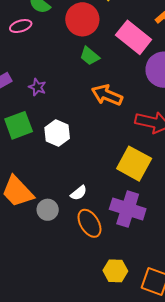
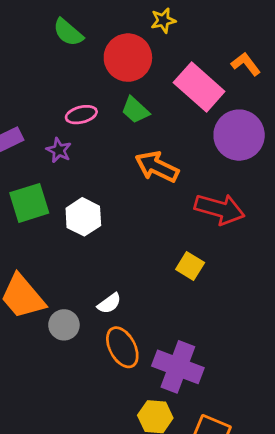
pink ellipse: (21, 26) -> (81, 115), moved
yellow square: (134, 164) -> (190, 266), size x0.6
purple cross: (128, 209) -> (178, 367), moved

